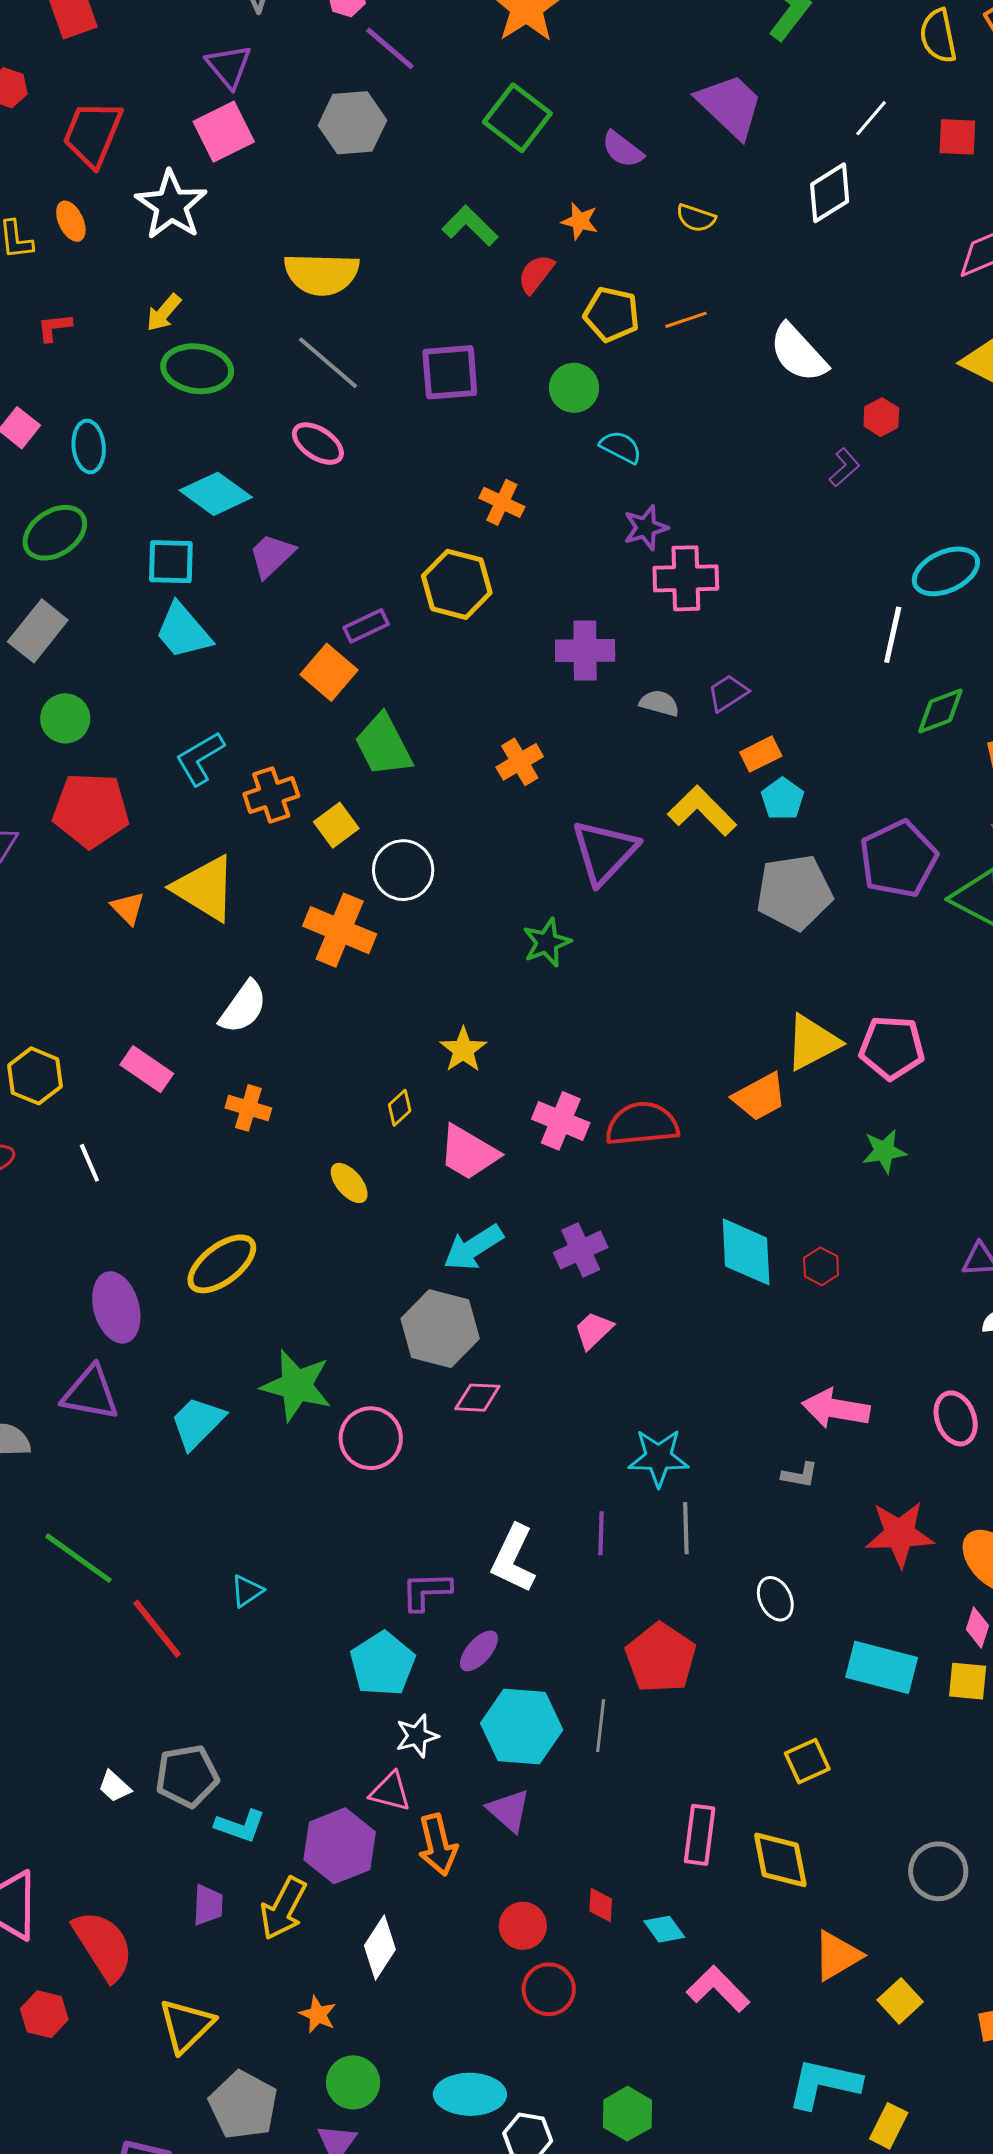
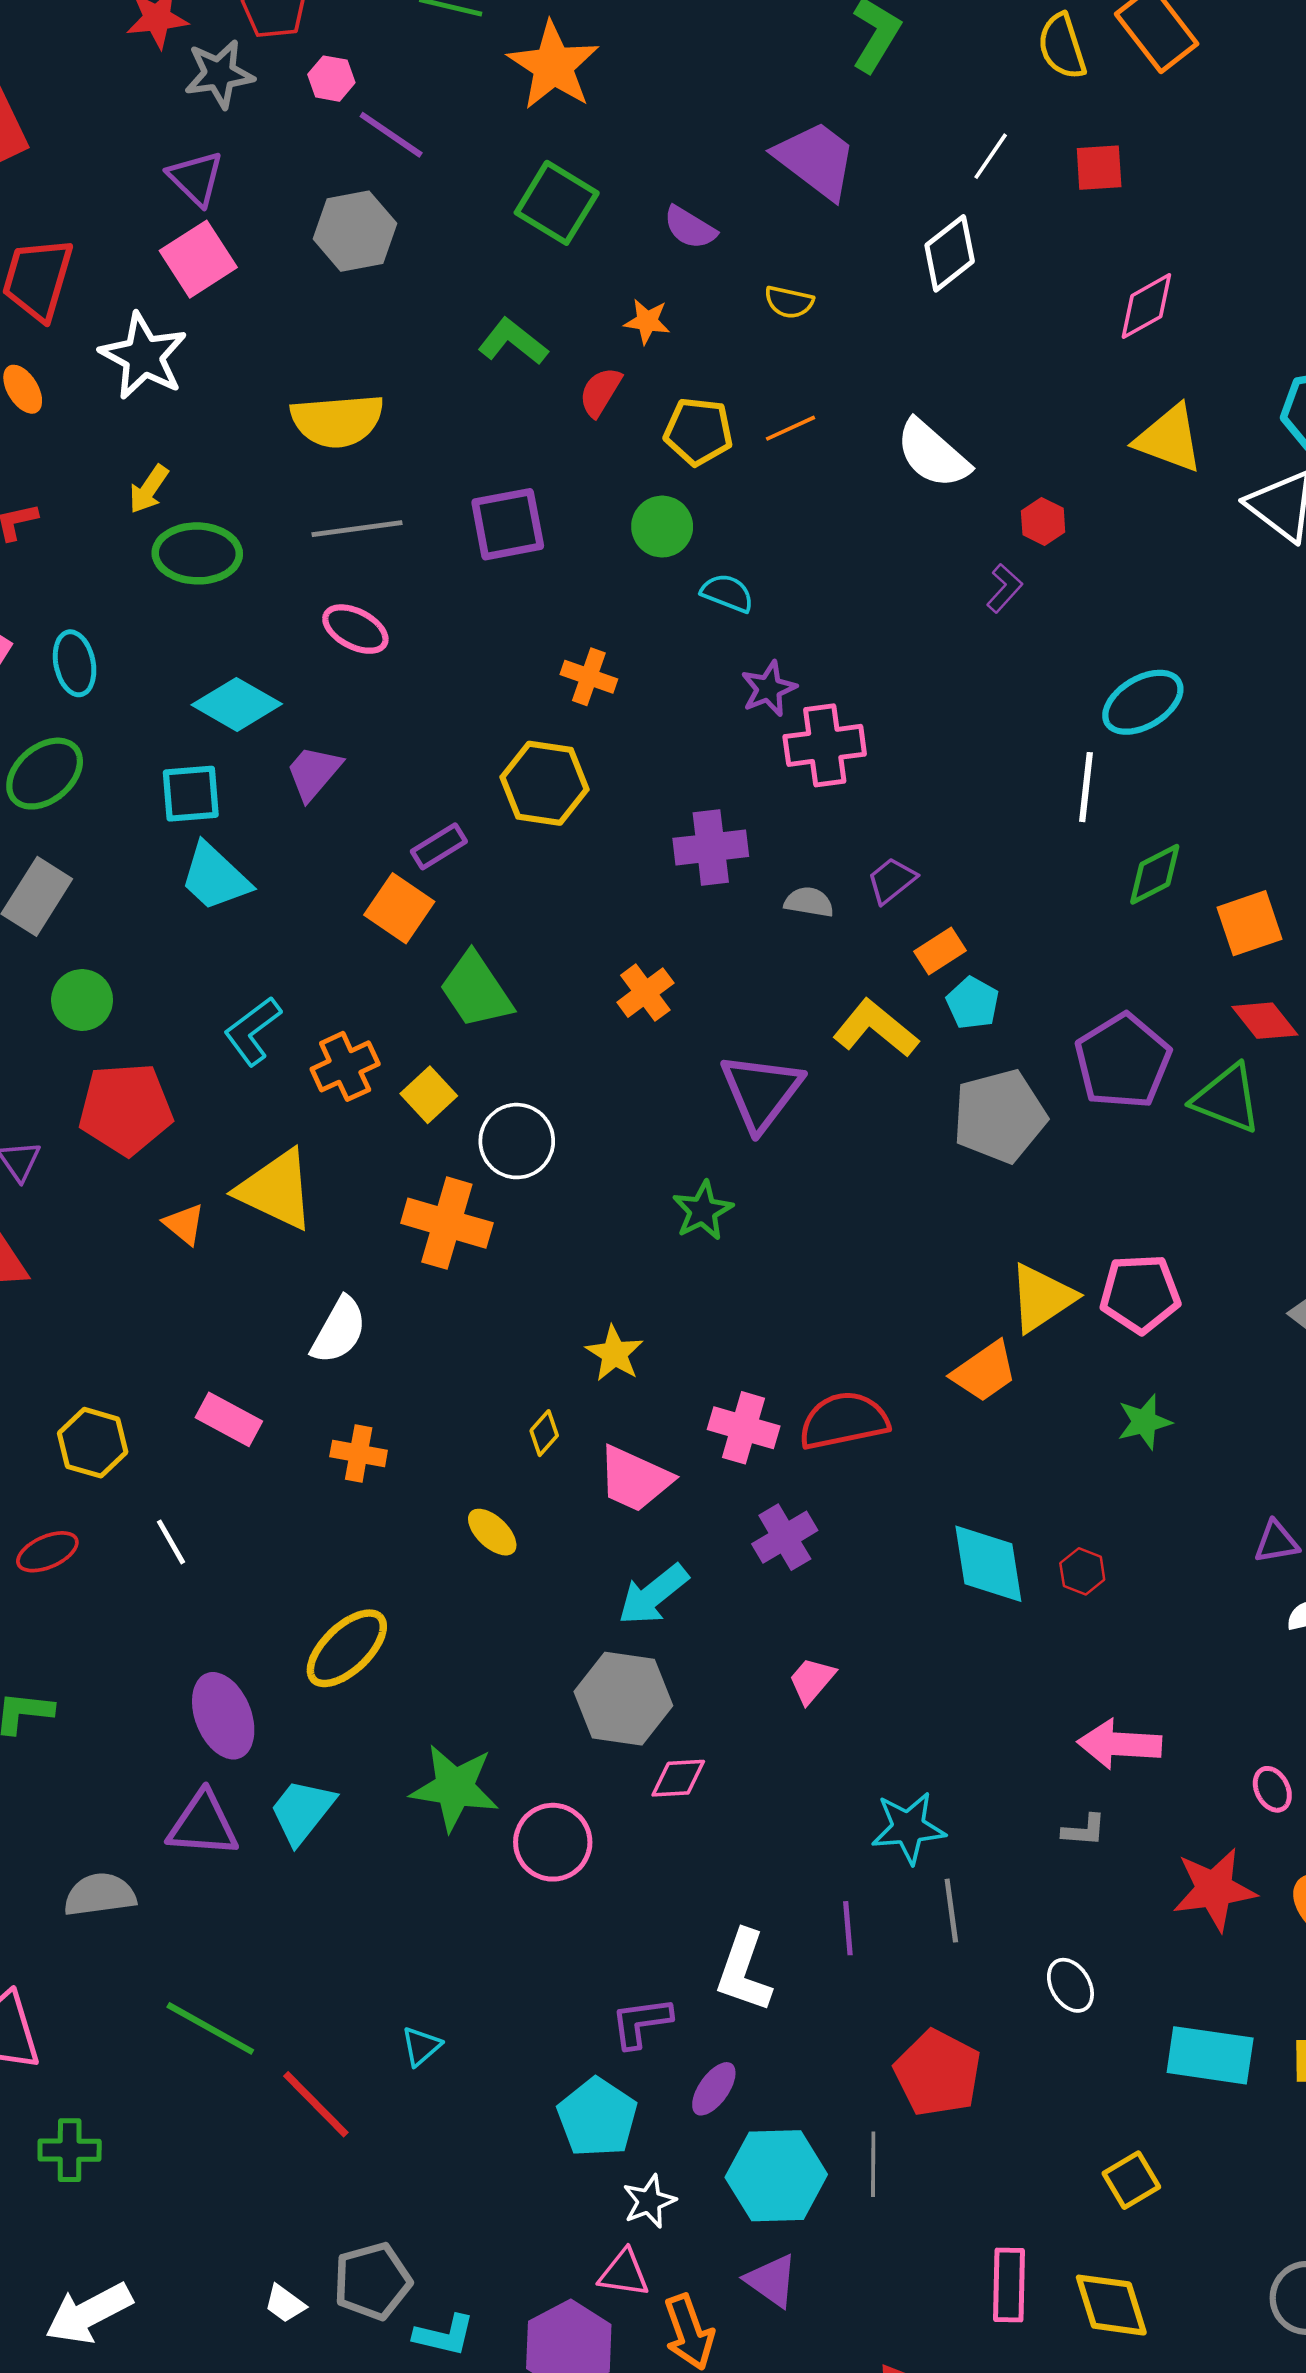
gray line: (328, 363) -> (357, 529), turned -42
purple cross: (581, 1250) -> (785, 1537), moved
pink ellipse: (956, 1418) -> (1272, 1789), moved, size x0.7
cyan trapezoid: (197, 1423) -> (302, 1811), moved

